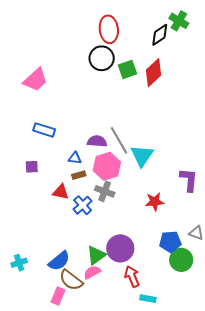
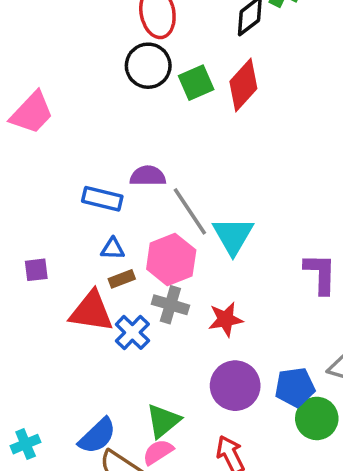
blue rectangle: (44, 130) -> (102, 199), moved
purple semicircle: (97, 141) -> (148, 176), moved
red triangle: (61, 192) -> (91, 312), size x1.5
red star: (155, 202) -> (226, 319), moved
purple circle: (120, 248) -> (235, 386), moved

